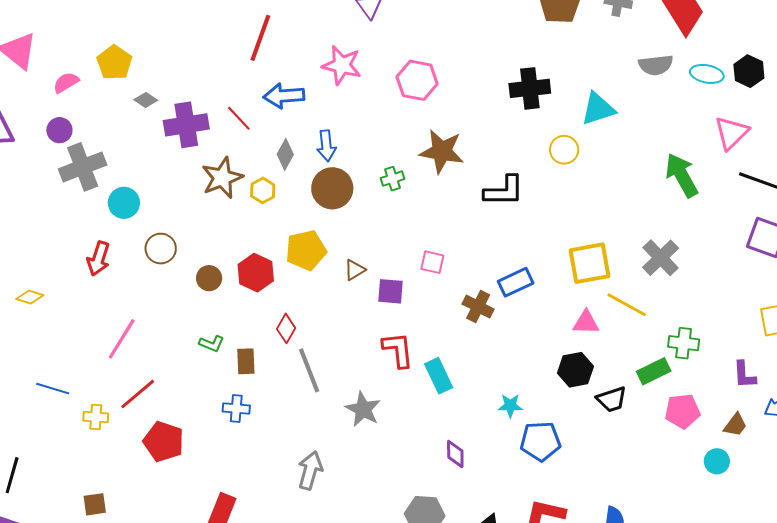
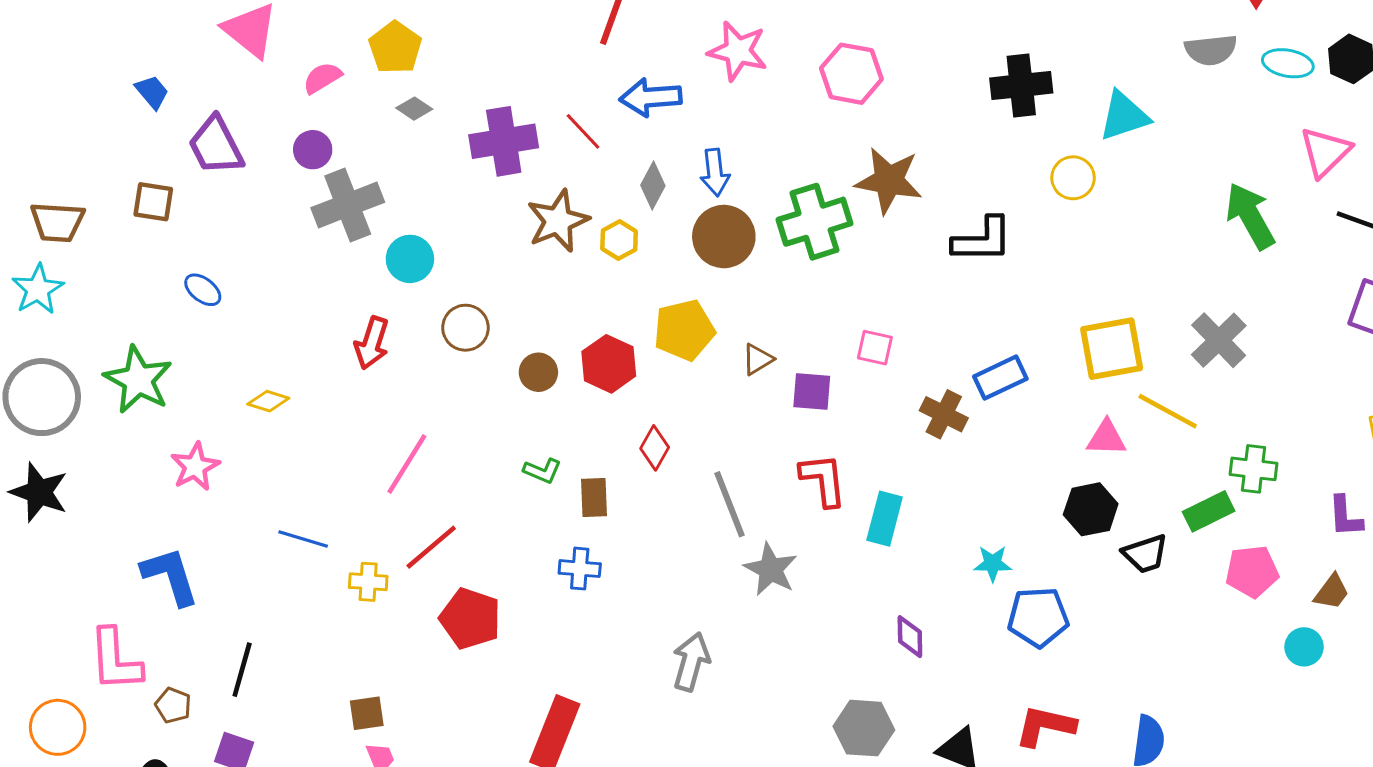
gray diamond: (146, 100) -> (414, 109), moved
green cross: (392, 179) -> (815, 222), size x2.0
gray line: (309, 370) -> (730, 504), moved
cyan rectangle: (439, 376) -> (885, 519), turned 40

